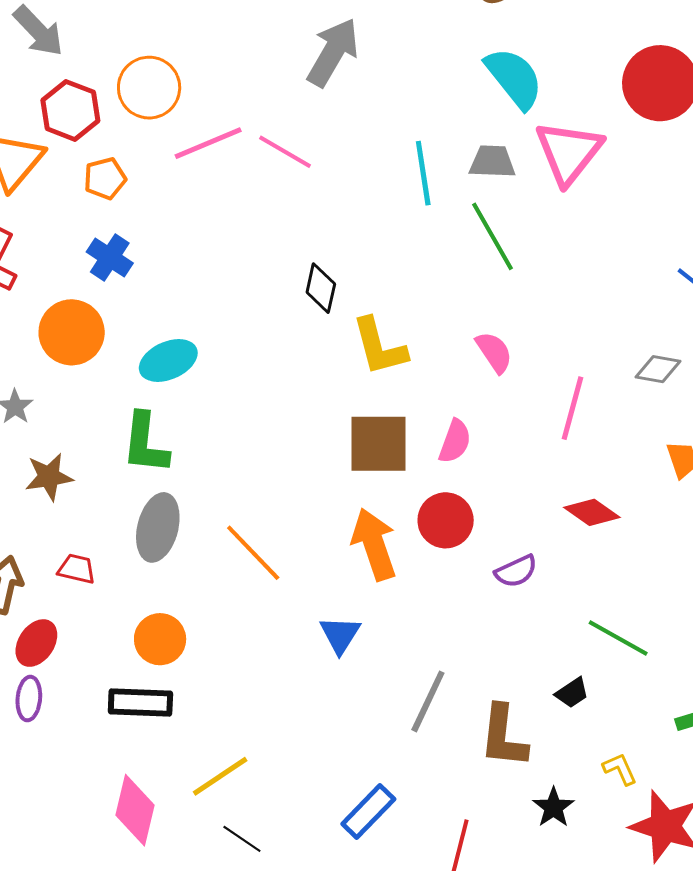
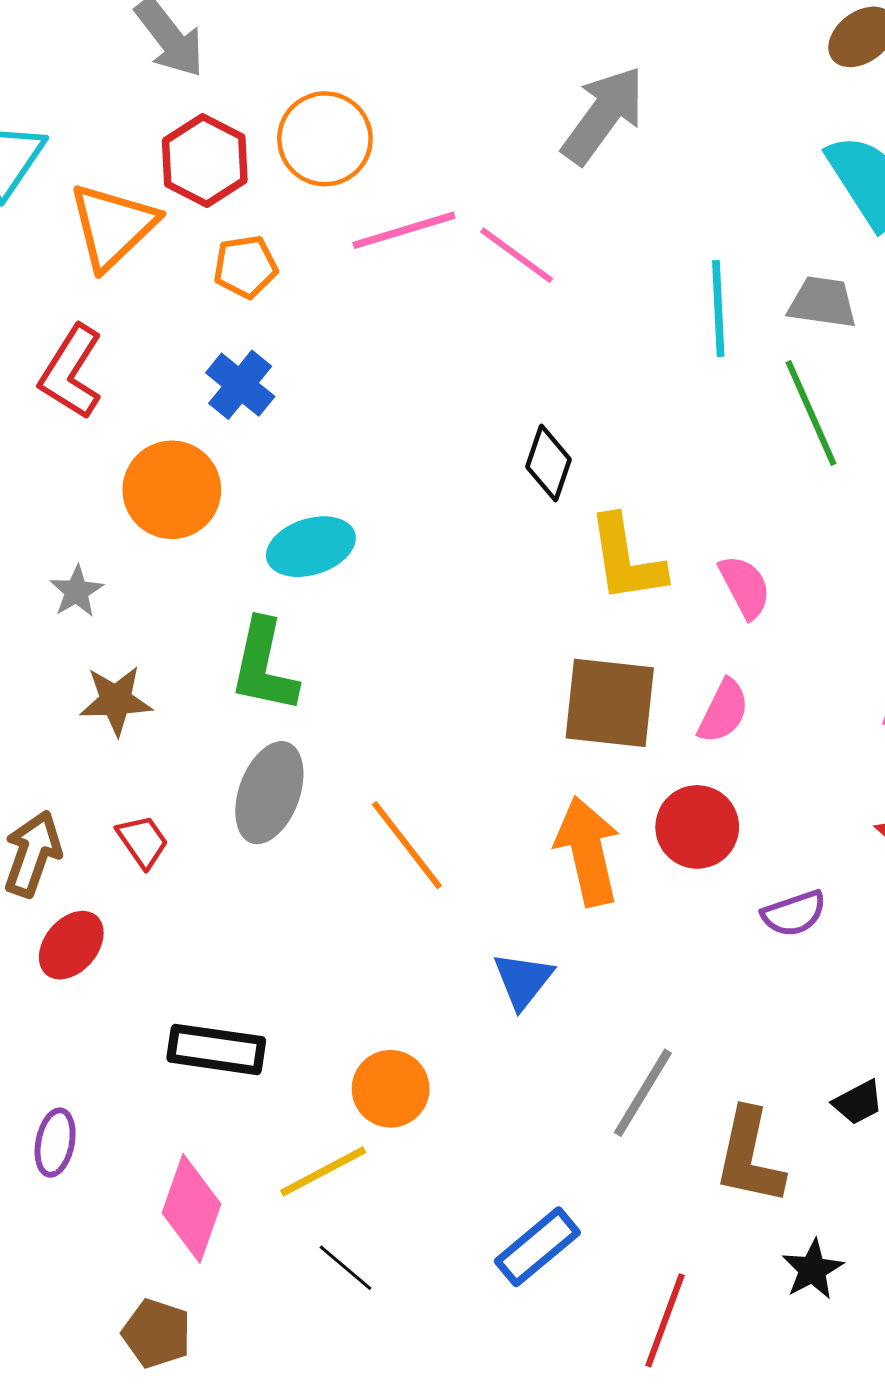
pink semicircle: (494, 352) -> (745, 587), moved
red trapezoid: (77, 569) -> (143, 841), turned 36
orange circle: (160, 639) -> (391, 1089), moved
purple ellipse: (29, 699) -> (55, 1143), moved

